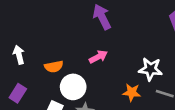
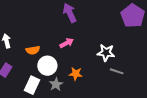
orange star: (132, 92) -> (76, 74), moved

